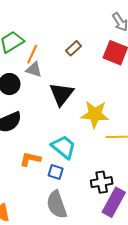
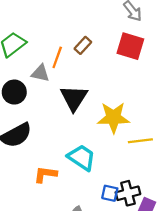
orange line: (32, 54) -> (57, 57), moved
blue square: (56, 172) -> (110, 193), moved

